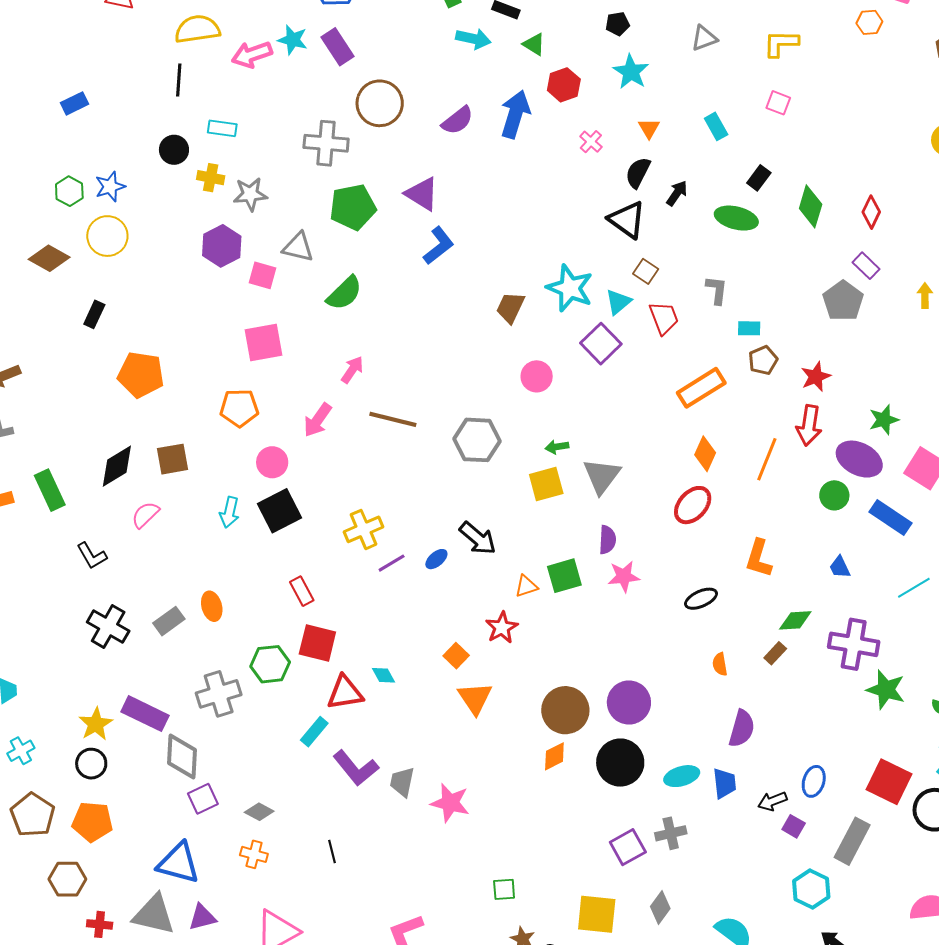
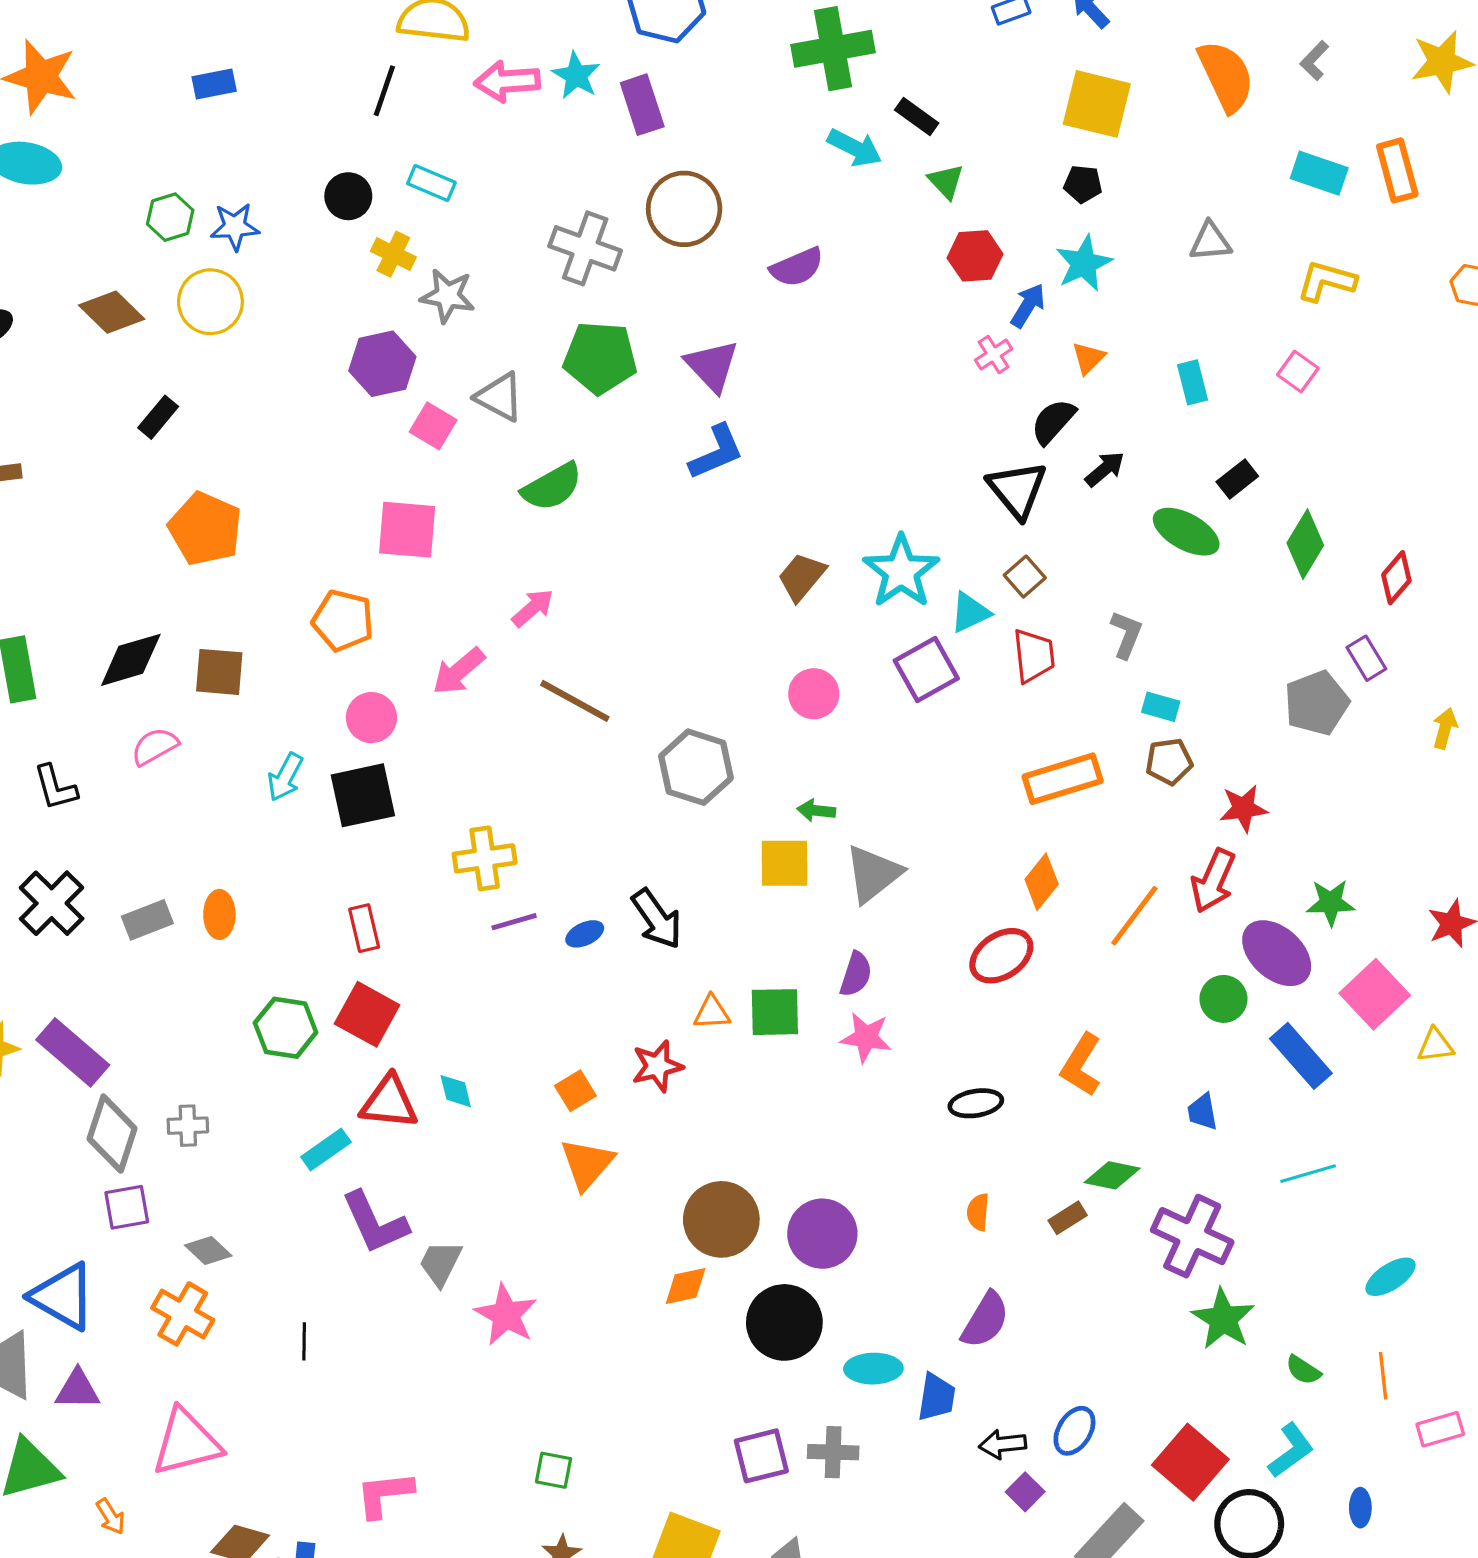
blue arrow: (515, 114) -> (1028, 305), moved, size x0.6
gray cross: (219, 694) -> (188, 1126), moved, size x0.6
orange cross: (254, 854) -> (183, 1314), size x1.4

